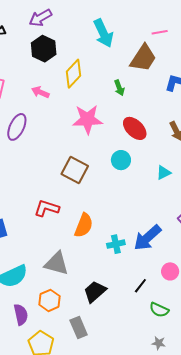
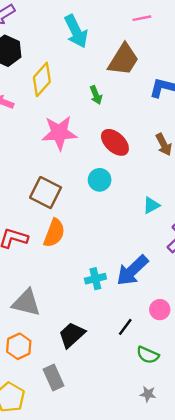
pink line: (160, 32) -> (142, 18), moved
cyan triangle: (164, 173) -> (151, 205), moved
orange semicircle: (84, 225) -> (54, 233), moved

